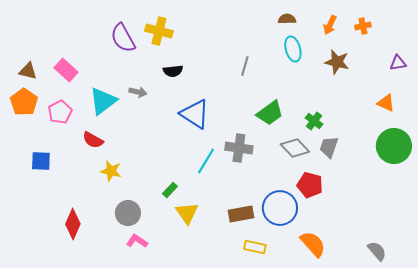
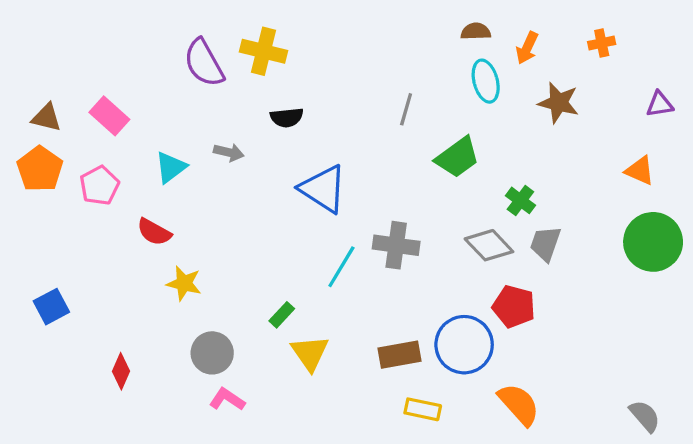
orange arrow: (330, 25) -> (527, 48), moved
cyan triangle: (103, 101) -> (171, 167), size x0.7
green trapezoid: (270, 113) -> (457, 157), moved
blue square: (41, 161) -> (51, 307), moved, turned -30
red diamond: (73, 224) -> (121, 371), size x0.7
gray semicircle: (377, 251) -> (645, 416), moved

